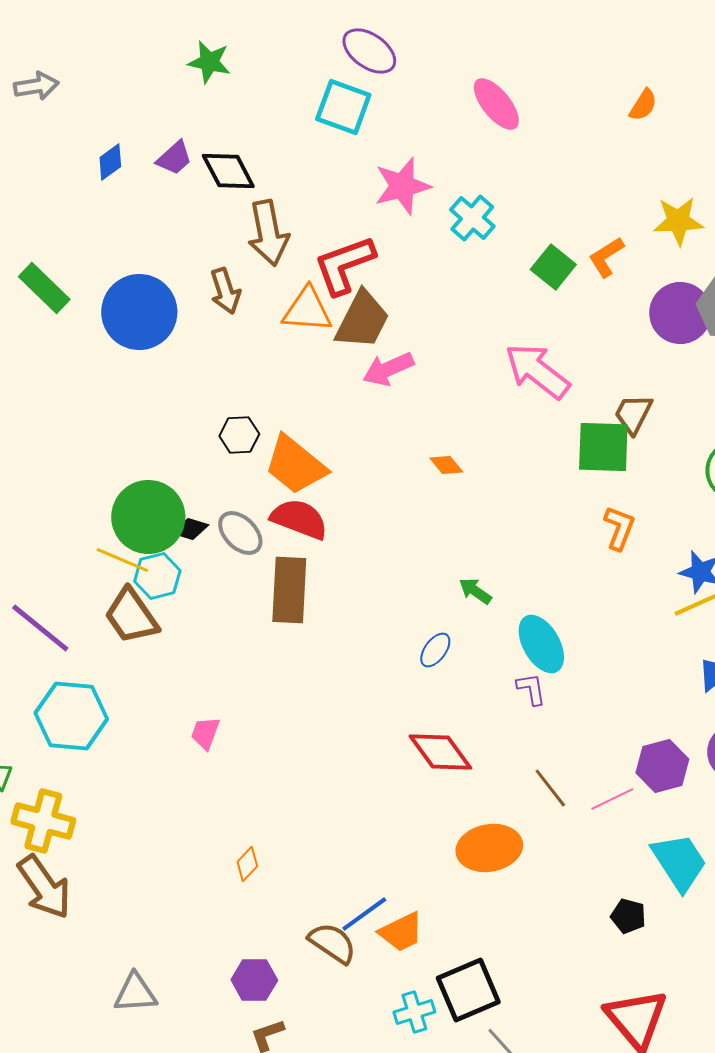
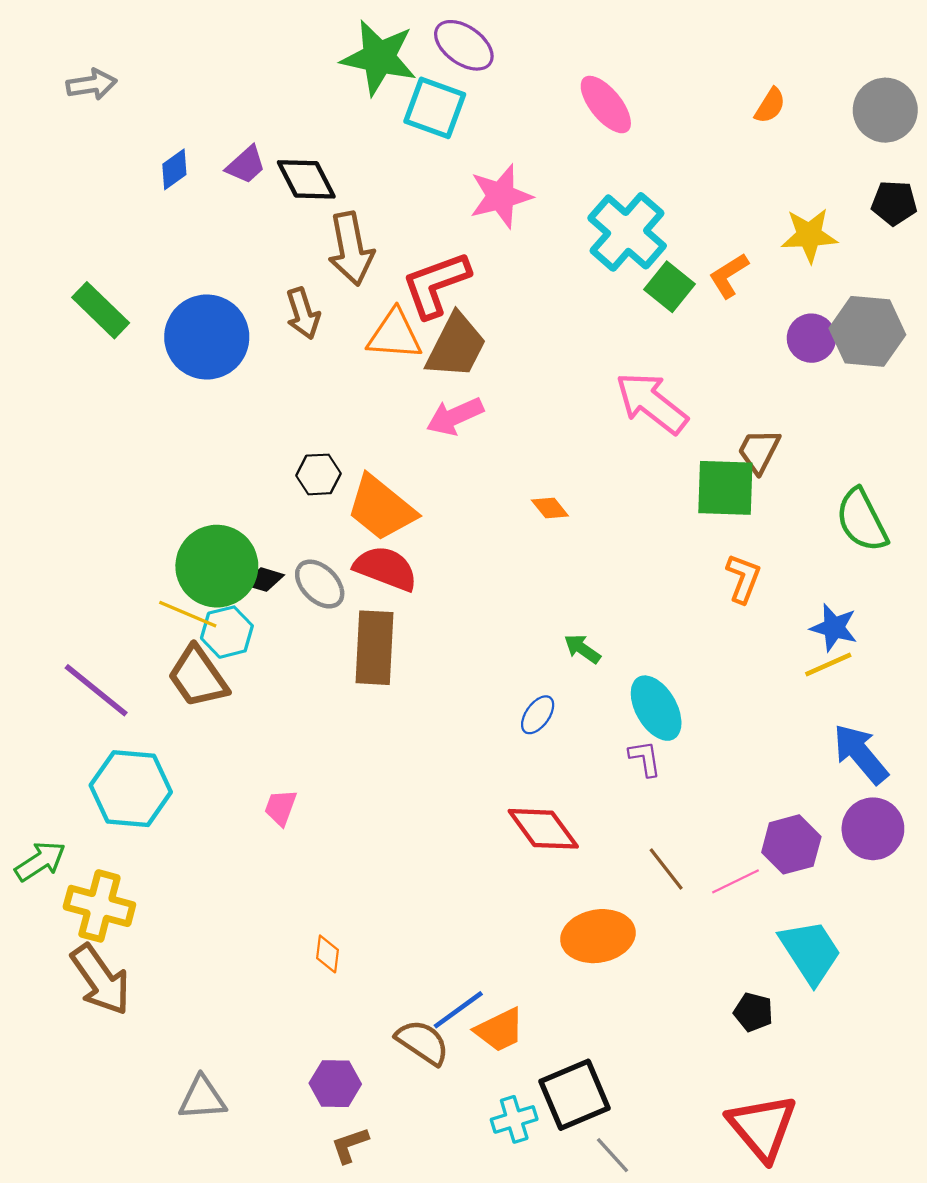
green star: (209, 62) -> (379, 58), moved, size x1.6
cyan cross: (472, 218) -> (627, 232), moved, size x1.5
purple circle: (680, 313) -> (811, 338), size x0.7
pink arrow: (388, 369) -> (455, 416), moved
orange diamond: (247, 864) -> (327, 954), turned -36

